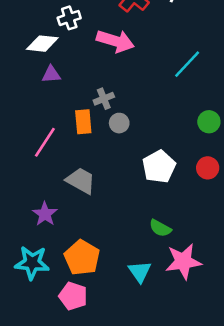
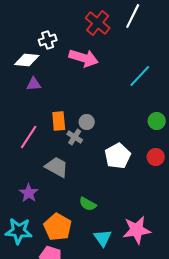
gray cross: (104, 99) -> (75, 137), moved, turned -35
green semicircle: (160, 228) -> (88, 204), moved

